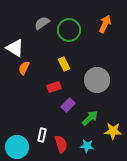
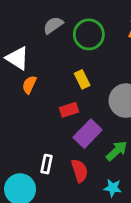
purple rectangle: (68, 105) -> (88, 134), size x1.5
white rectangle: (42, 135) -> (47, 164), moved
red semicircle: (61, 144) -> (80, 171), moved

